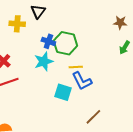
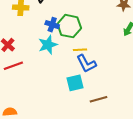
cyan square: (63, 92) -> (75, 83), moved, turned -30
brown line: (93, 117) -> (98, 99), turned 30

